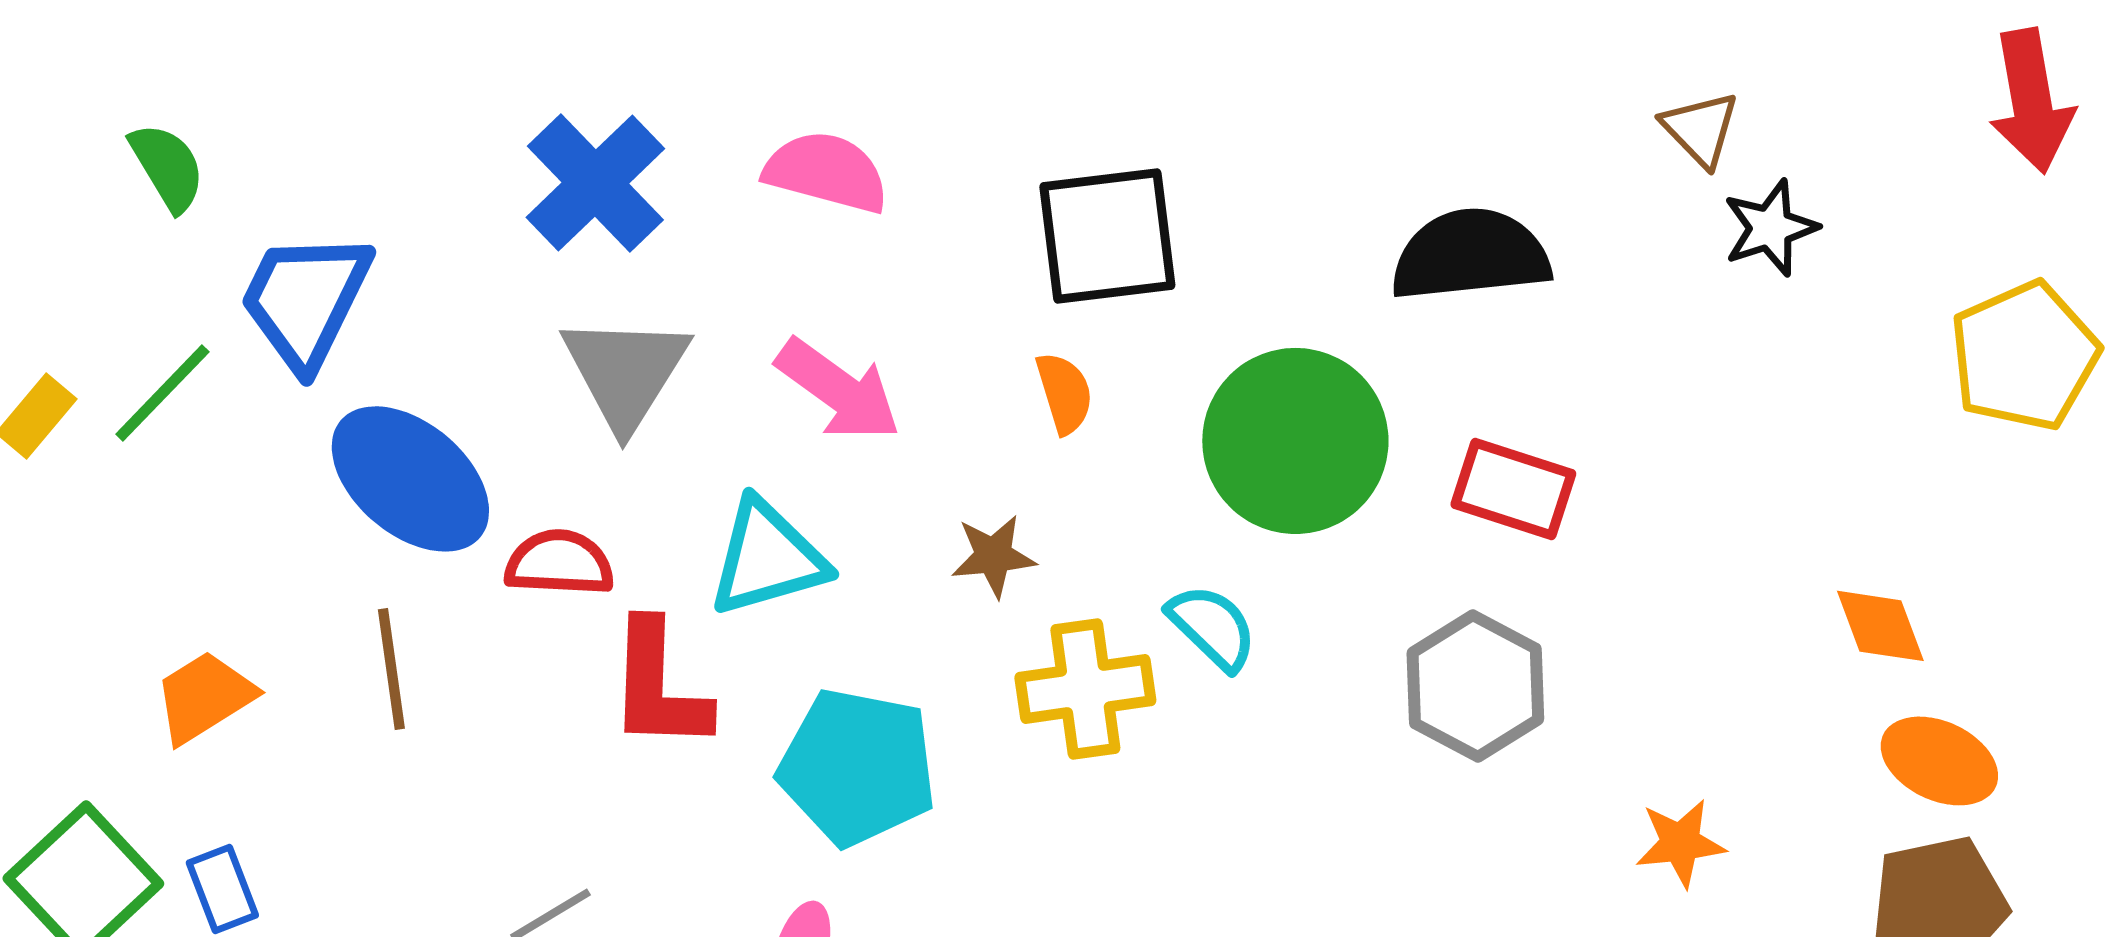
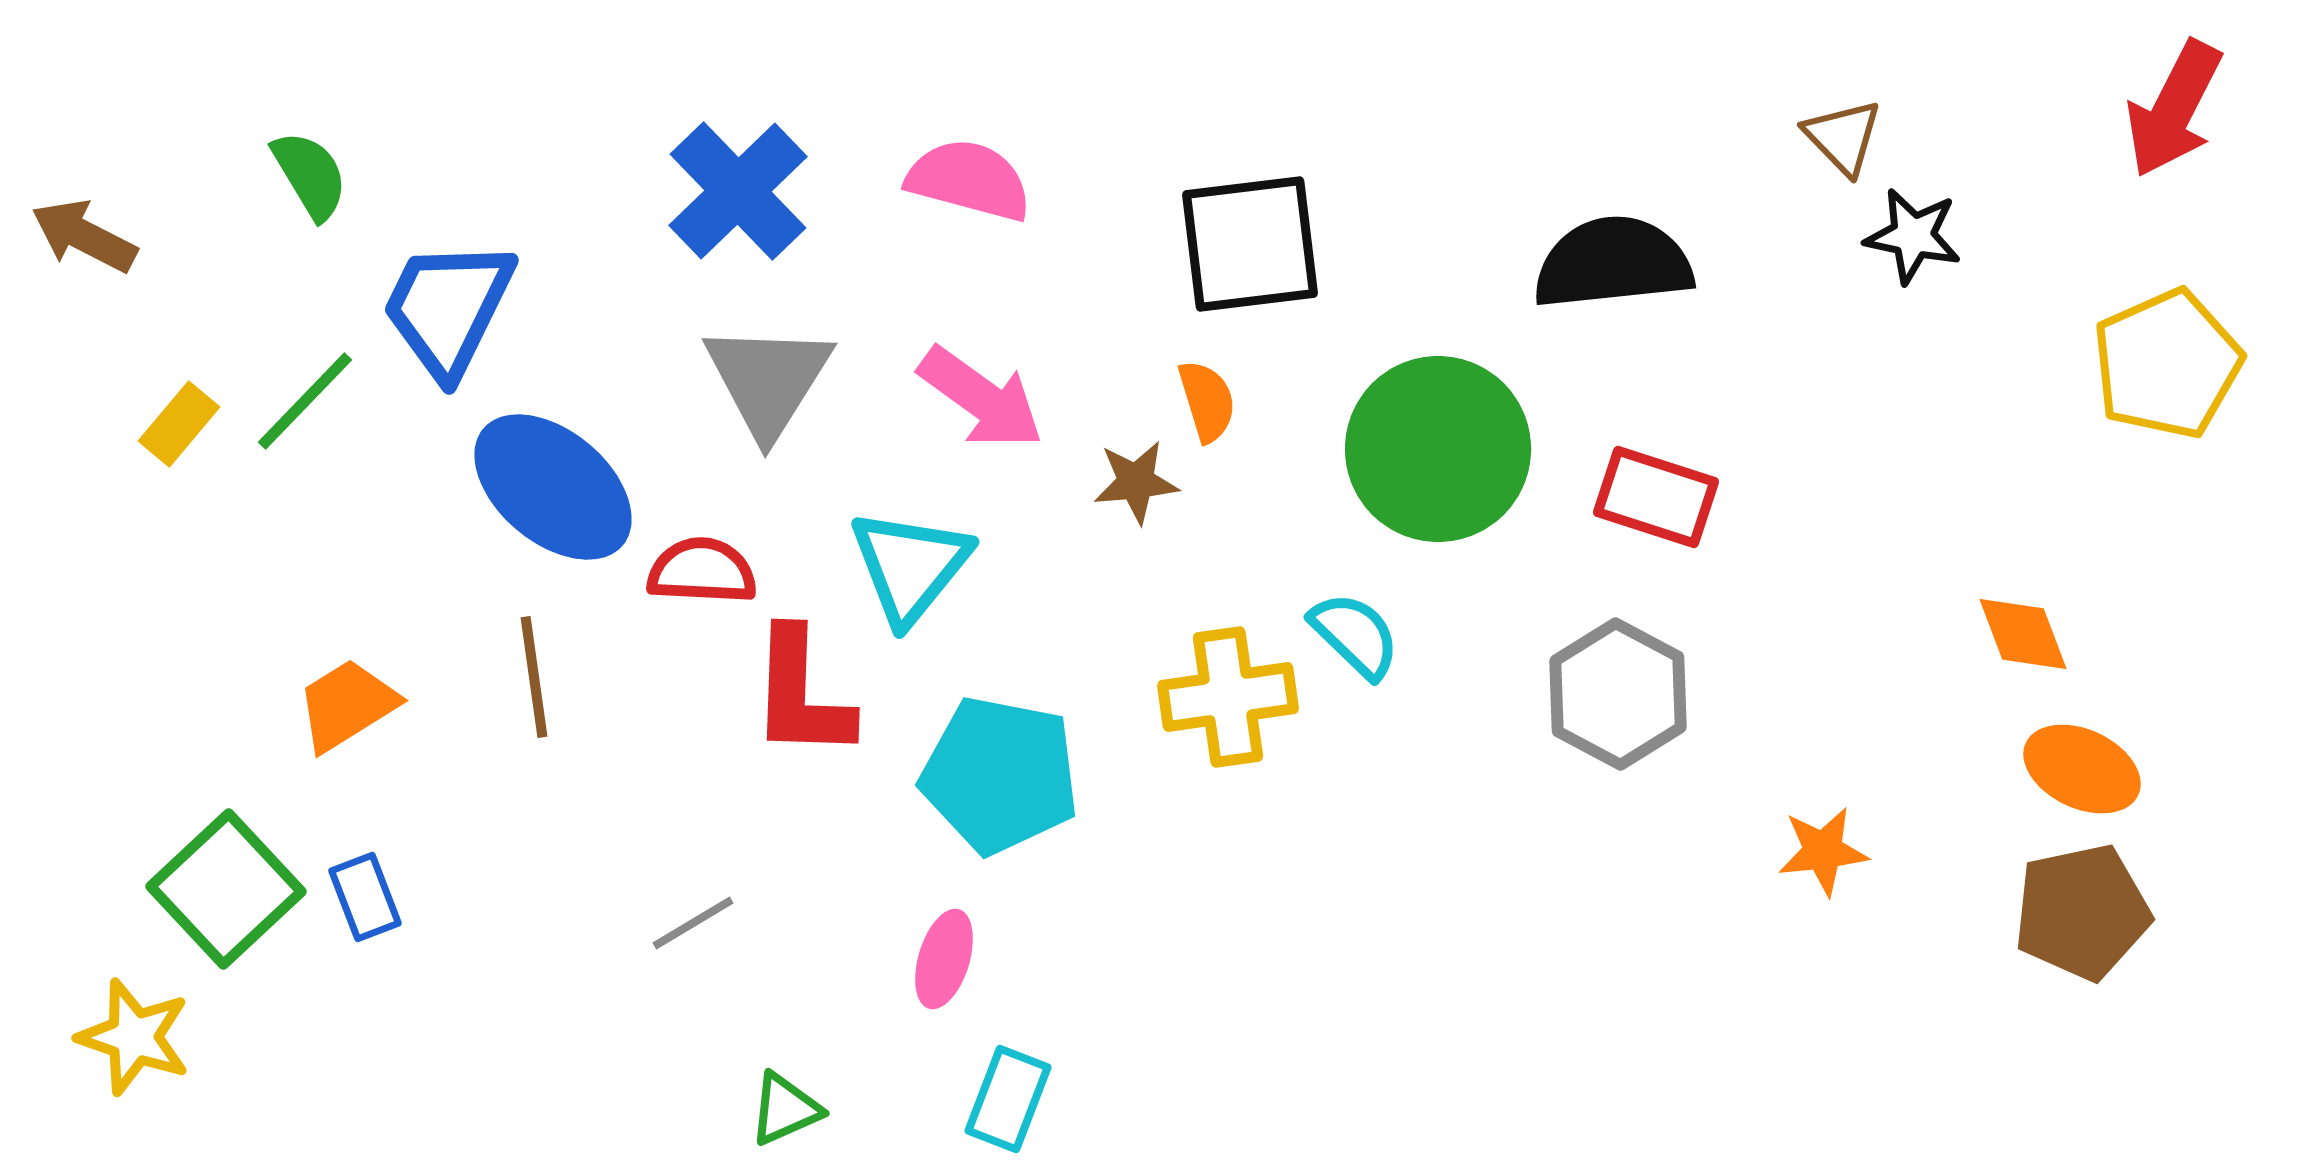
red arrow: (2031, 101) -> (2174, 109), turned 37
black star: (1770, 228) -> (1913, 236), turned 30
brown star: (993, 556) -> (1136, 482), moved
cyan triangle: (767, 558) -> (910, 566), turned -35

